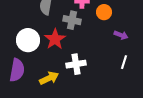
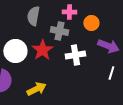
purple arrow: (121, 35) -> (108, 46), size x1.5
white cross: (76, 64) -> (75, 55), moved

